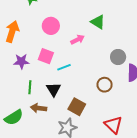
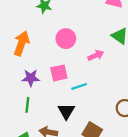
pink square: (46, 56) -> (59, 73), turned -35
green line: (30, 87) -> (27, 105), moved

